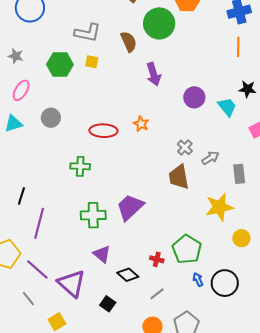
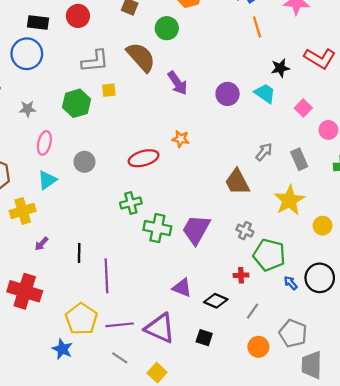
green circle: (159, 23) -> (167, 28), size x0.7
brown semicircle: (129, 42) -> (141, 57), size x1.4
gray cross: (185, 147) -> (245, 231), moved
green cross: (93, 215) -> (157, 228), moved, turned 30
purple line: (37, 270) -> (120, 325), turned -30

